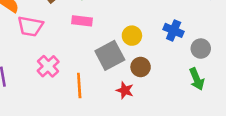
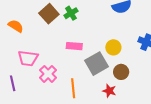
pink rectangle: (82, 21) -> (74, 46), moved
pink trapezoid: (30, 26) -> (28, 58), moved

